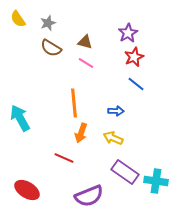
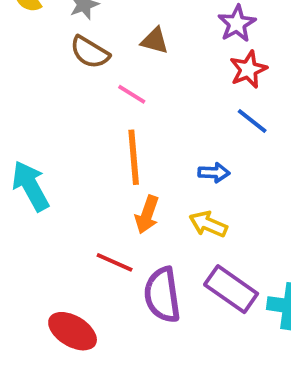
pink line: (86, 63) -> (132, 94), moved
red ellipse: (27, 190) -> (73, 331), moved
purple semicircle: (89, 196) -> (162, 295), moved, turned 104

